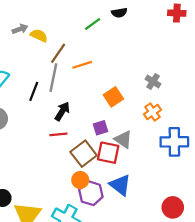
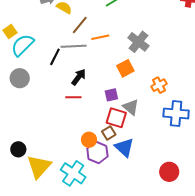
gray line: (53, 78) -> (74, 46), turned 70
gray cross: (153, 82) -> (138, 42), moved, size x1.5
brown square: (84, 154) -> (109, 133), moved, size x0.6

